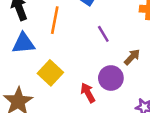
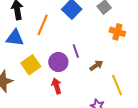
purple line: (103, 34) -> (76, 51), moved
purple circle: (111, 78) -> (58, 62), moved

